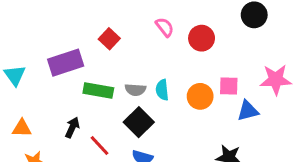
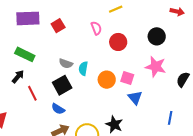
purple rectangle: (66, 63) -> (28, 18), moved
pink star: (276, 80) -> (156, 67), moved
green rectangle: (98, 91) -> (25, 54), moved
blue triangle: (248, 111) -> (135, 98), turned 49

